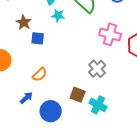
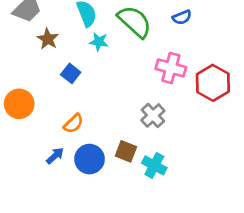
brown star: (24, 22) -> (48, 39), moved
blue square: (38, 38) -> (71, 73), turned 32
blue circle: (51, 111) -> (90, 159), moved

